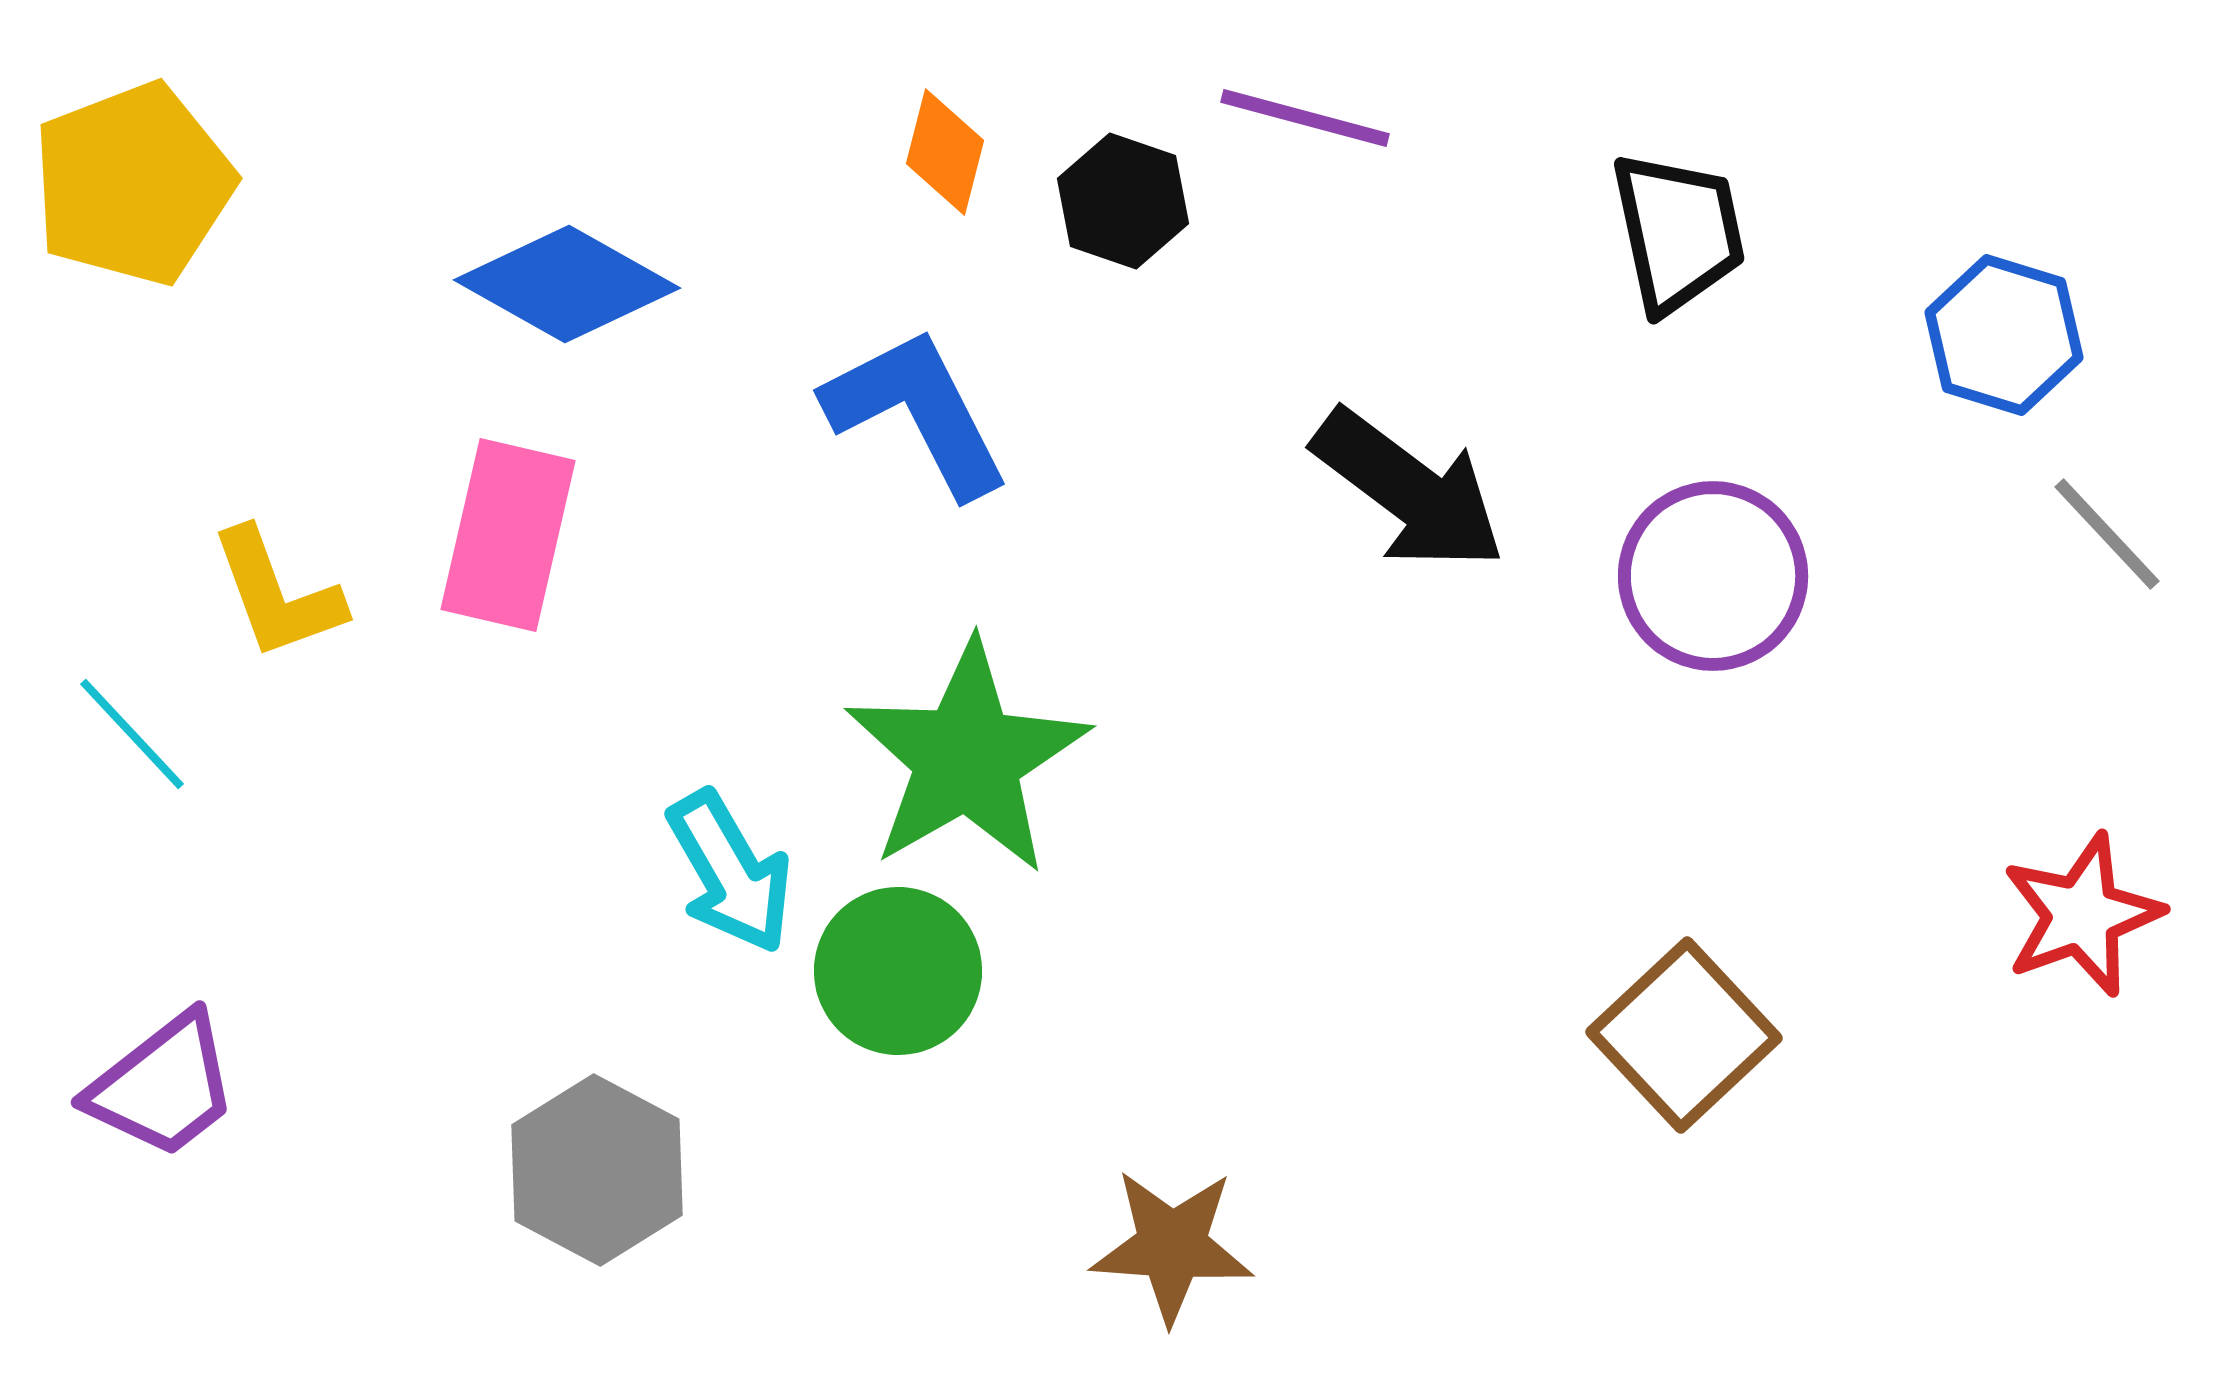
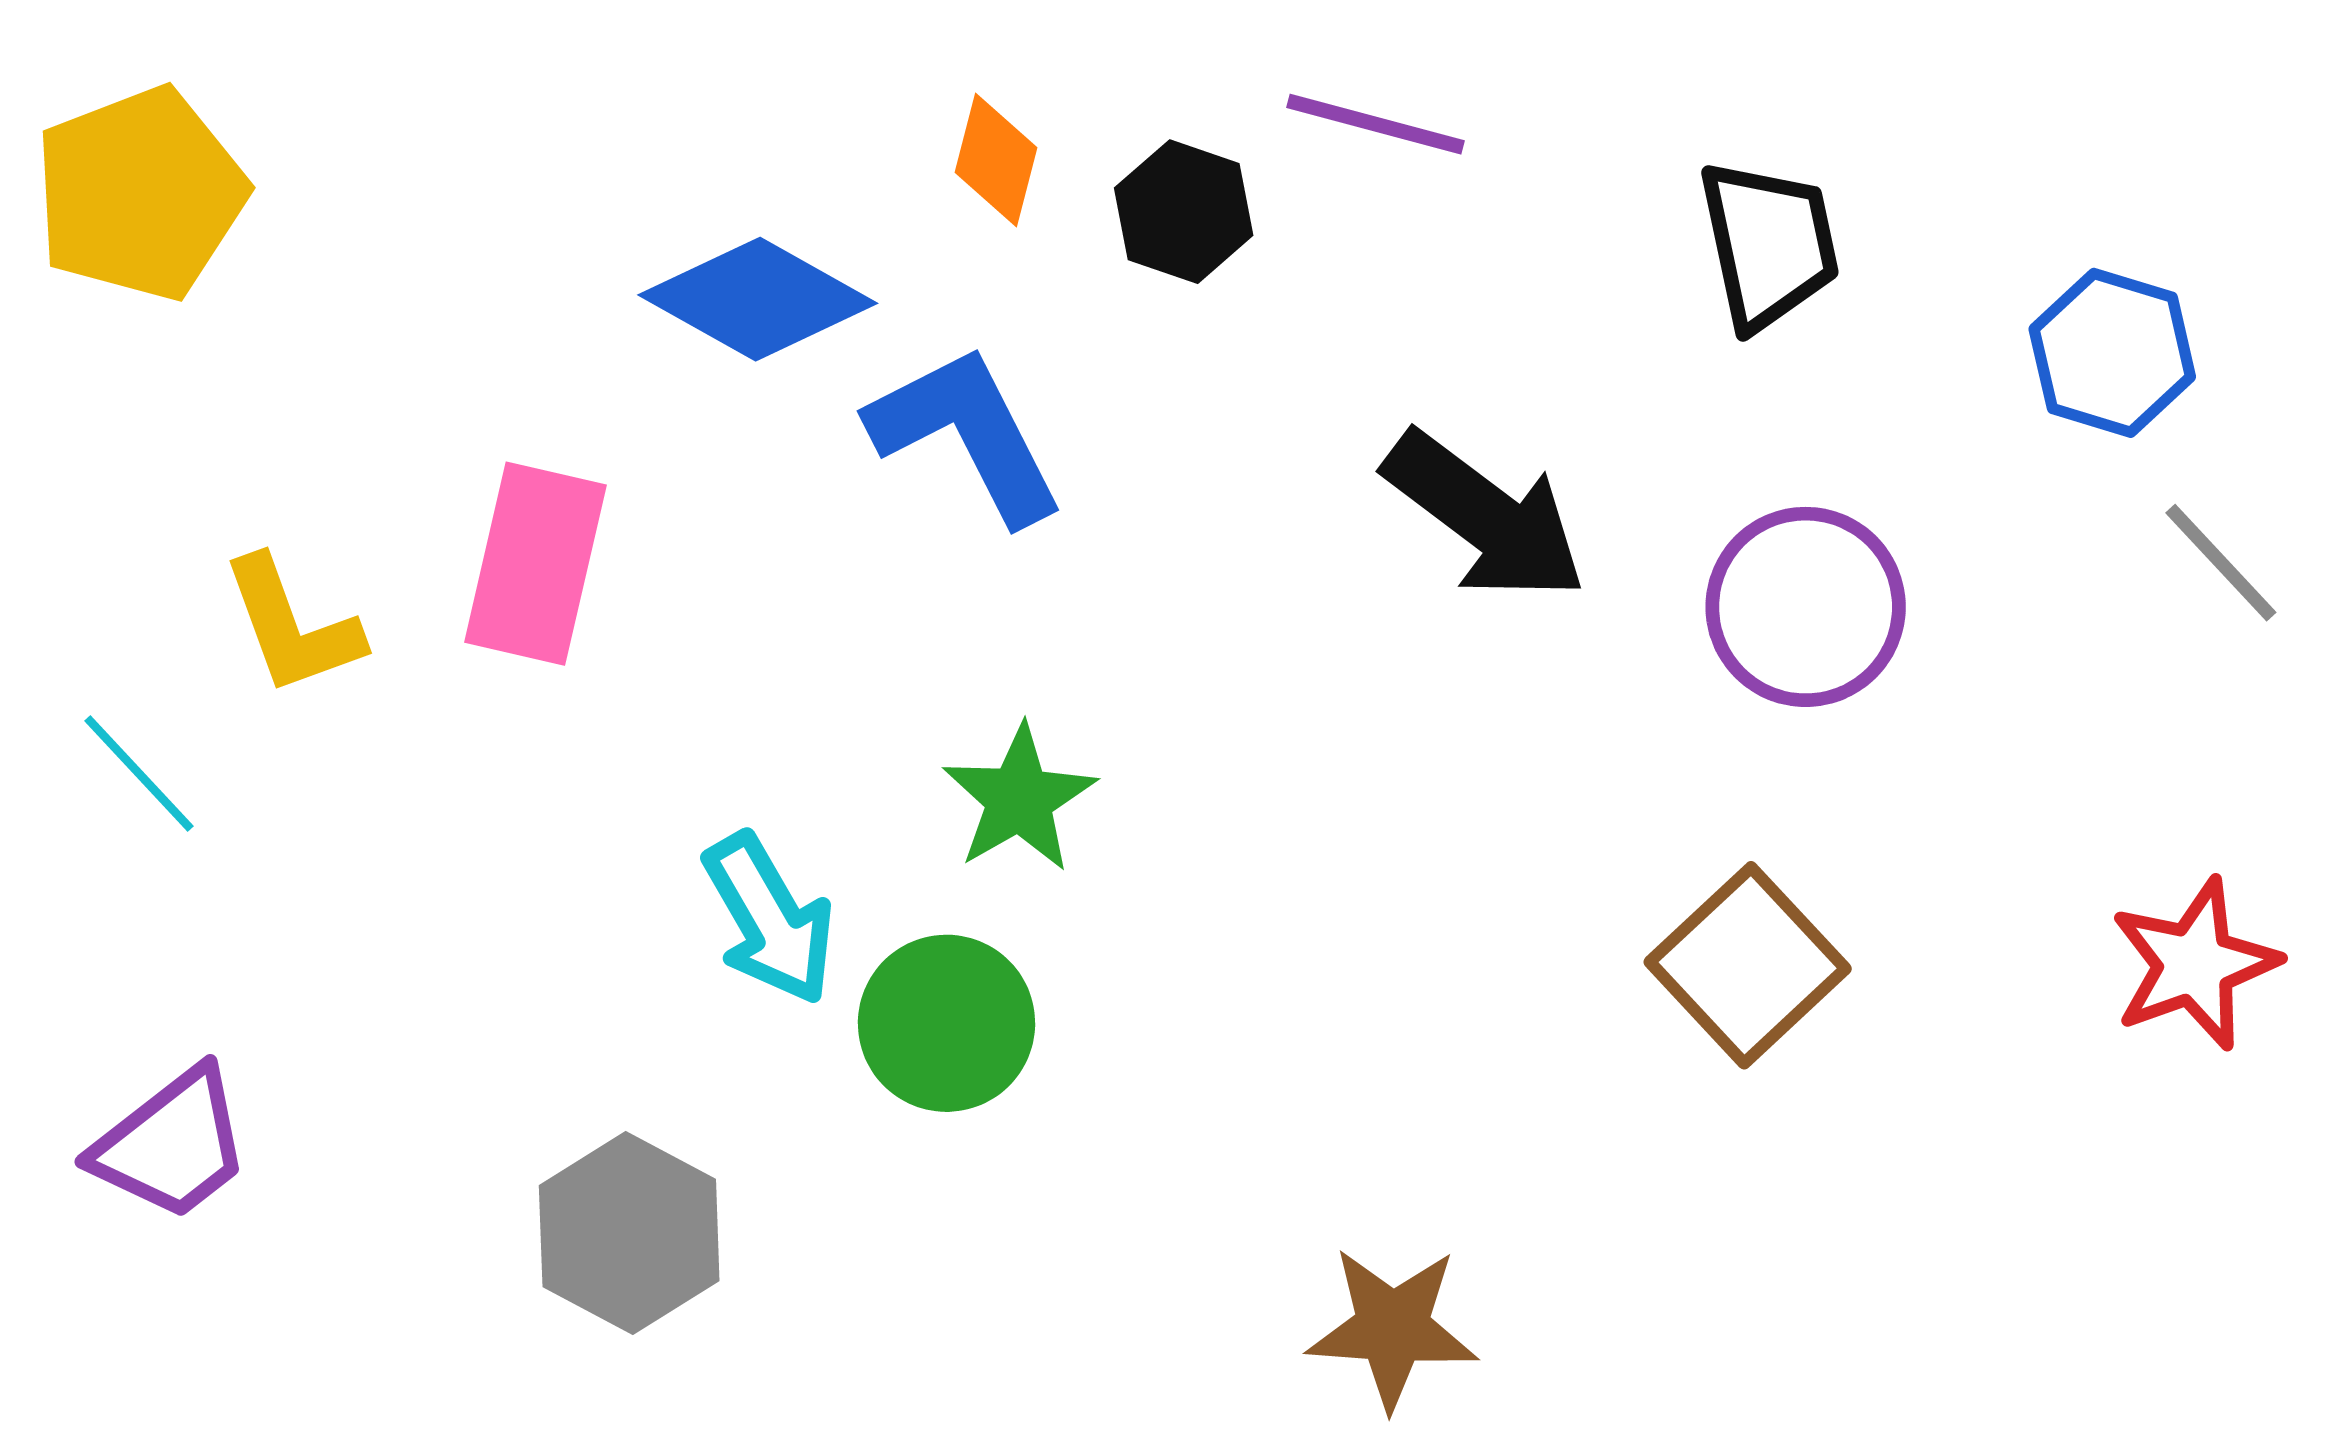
blue diamond: (567, 284) -> (758, 299), moved
green star: (967, 758) -> (1019, 799), size x0.6
brown square: (1684, 1035) -> (1748, 965), moved
brown star: (1172, 1246) -> (1392, 1328), moved

